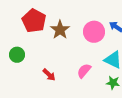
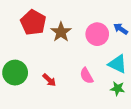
green circle: (17, 55) -> (15, 73), moved, size x1.5
pink semicircle: (84, 71) -> (87, 76), turned -70

